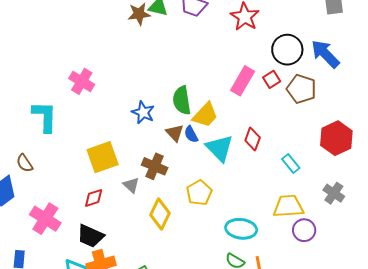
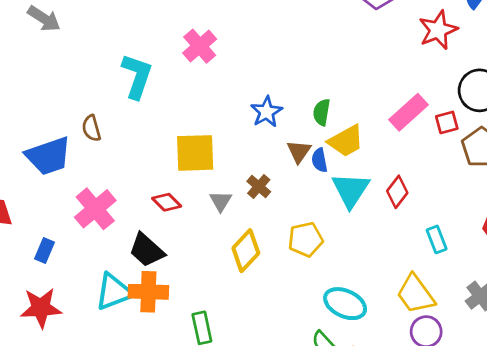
green semicircle: (182, 100) -> (322, 112), size x0.7
brown cross: (155, 166) -> (259, 186), size x0.7
red diamond: (94, 198) -> (167, 202), turned 45
yellow trapezoid: (288, 206) -> (416, 294), turned -140

